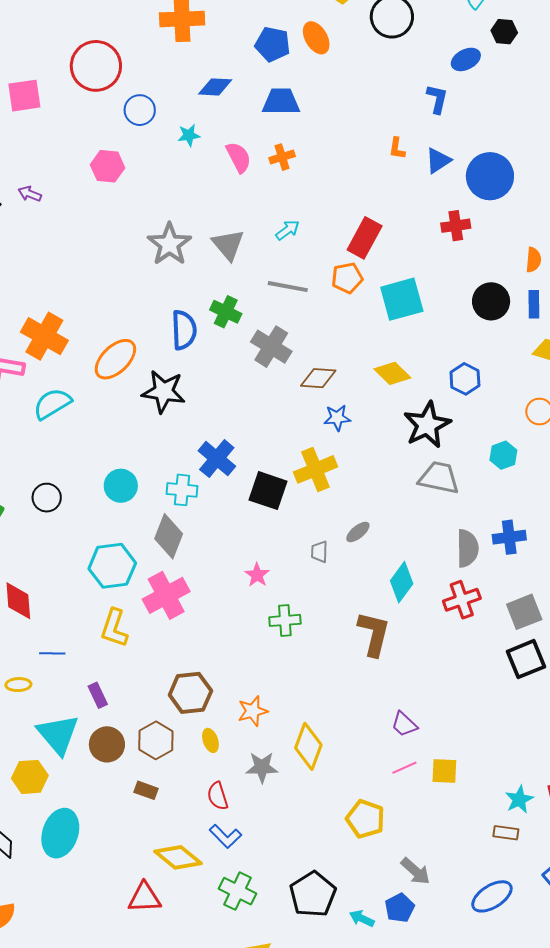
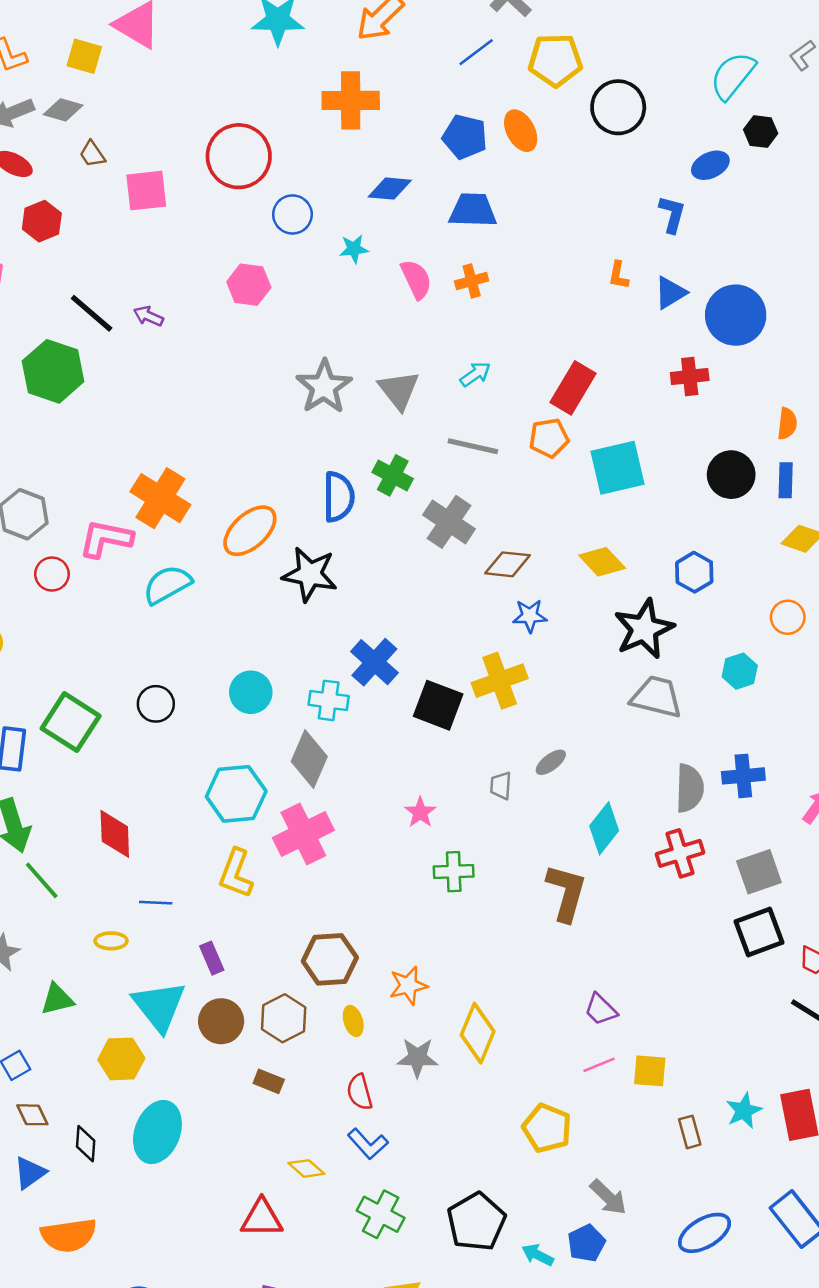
brown rectangle: (506, 833) -> (690, 1132), moved, turned 65
yellow diamond: (178, 857) -> (306, 1168), size x0.6

